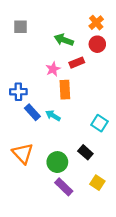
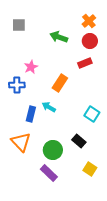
red rectangle: (77, 63) -> (85, 63), moved
pink star: (53, 69) -> (31, 67), moved
orange rectangle: (65, 90) -> (60, 83), turned 36
blue rectangle: (32, 112) -> (31, 114), moved, turned 56
purple rectangle: (64, 187) -> (49, 173), moved

